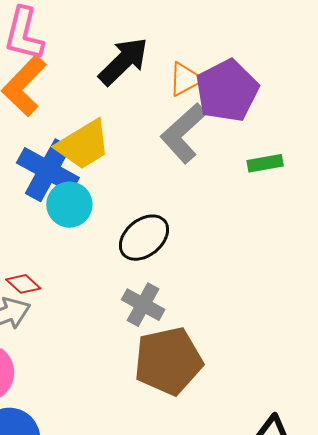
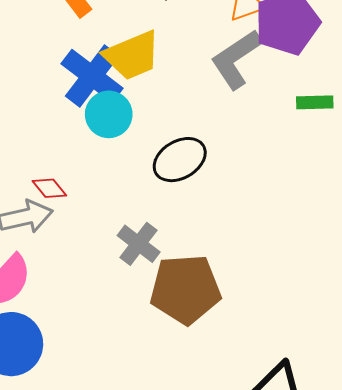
gray cross: (143, 305) -> (139, 244), moved

